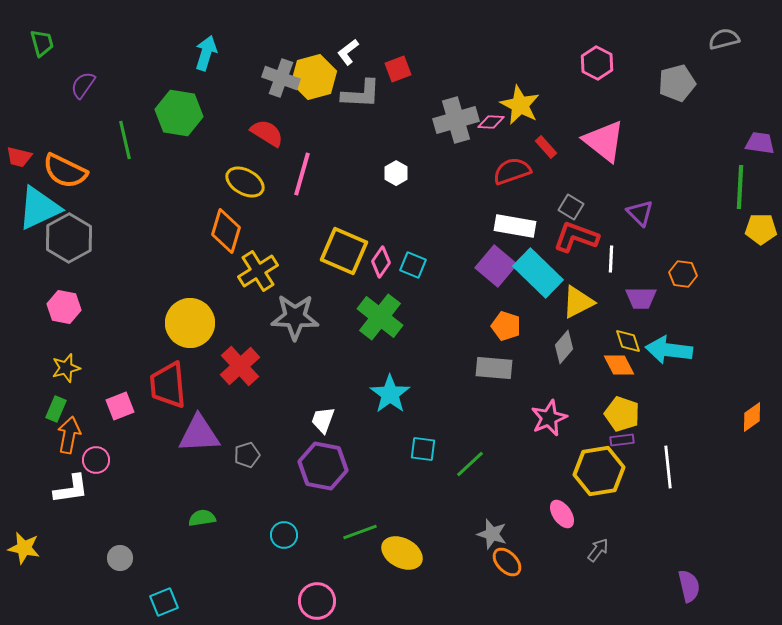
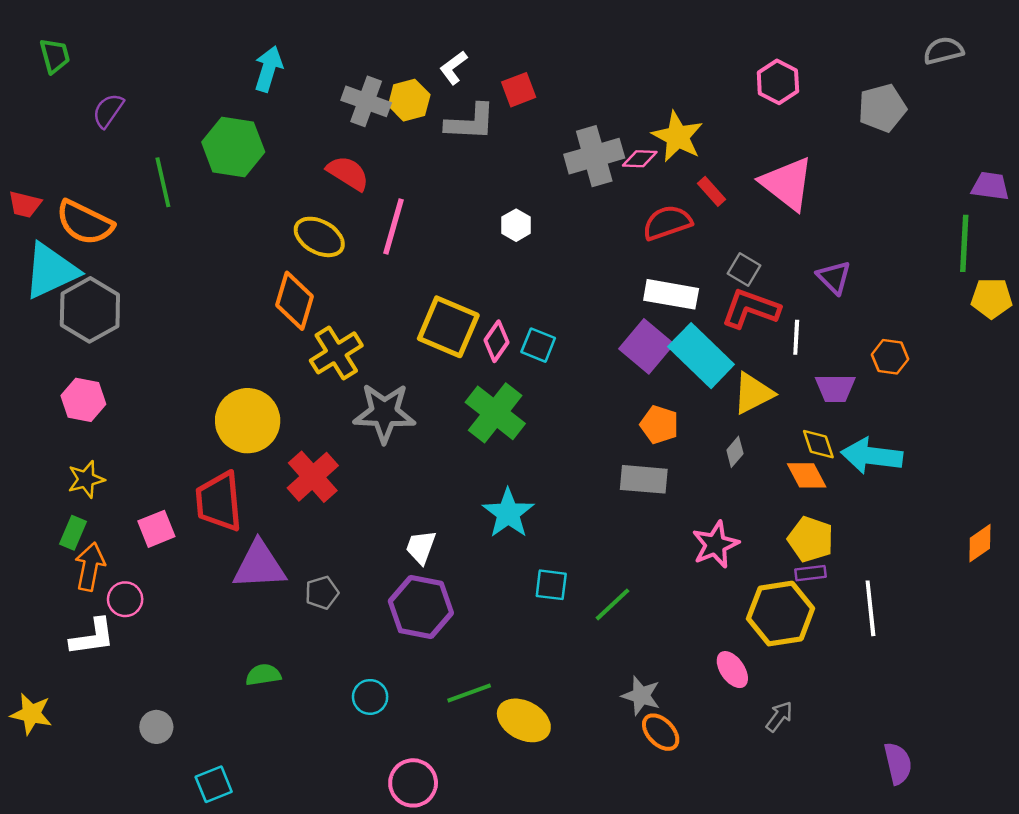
yellow hexagon: (314, 77) -> (409, 100), size x0.7
gray diamond: (564, 347) -> (735, 452), size x0.7

